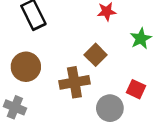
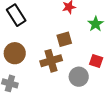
brown square: (96, 55) -> (64, 39), turned 35

